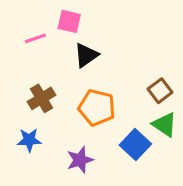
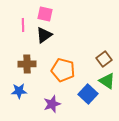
pink line: (35, 38) -> (23, 25), turned -72
black triangle: (86, 55) -> (44, 35), moved
brown cross: (41, 98) -> (27, 64), turned 30

